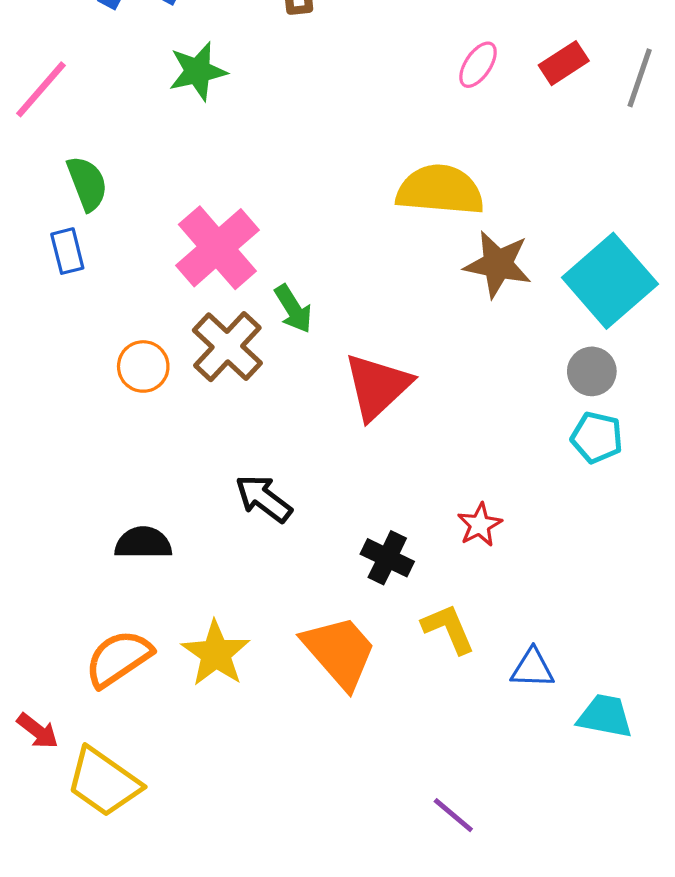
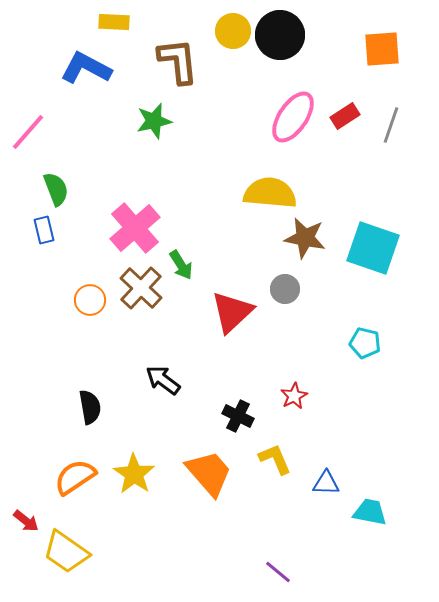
pink ellipse: (478, 65) -> (293, 117), size x1.8
green star: (198, 71) -> (154, 121), moved
cyan square: (610, 281) -> (373, 248), turned -30
gray circle: (592, 371) -> (285, 289), moved
black semicircle: (143, 543) -> (90, 407), turned 80

